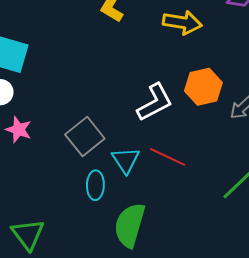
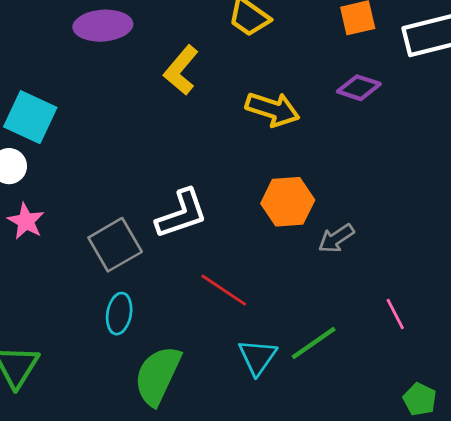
white L-shape: (155, 102) -> (182, 214), moved
cyan triangle: (126, 160) -> (257, 357), moved

